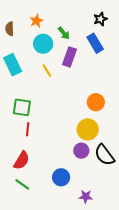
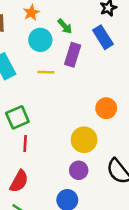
yellow line: (47, 71) -> (46, 72), turned -56
green square: (22, 107) -> (17, 117), turned -30
yellow circle: (88, 129) -> (84, 140), moved
purple circle: (81, 151) -> (79, 170), moved

